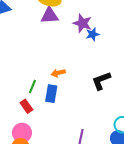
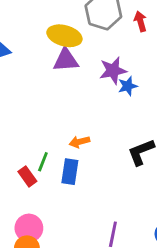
purple star: (82, 23) -> (113, 70), turned -30
red rectangle: (26, 106) -> (27, 176), moved

